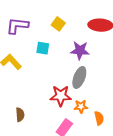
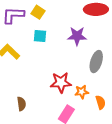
yellow square: (58, 24) -> (38, 12), moved
gray ellipse: (79, 77) -> (96, 62), moved

